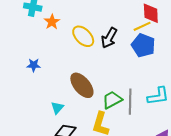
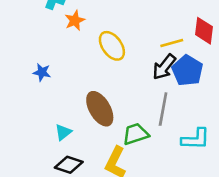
yellow line: (142, 26) -> (172, 43), moved
black arrow: (109, 38) -> (164, 67), moved
gray line: (130, 102) -> (163, 109), moved

